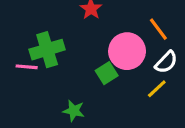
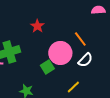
yellow line: (157, 89) -> (73, 87), moved

